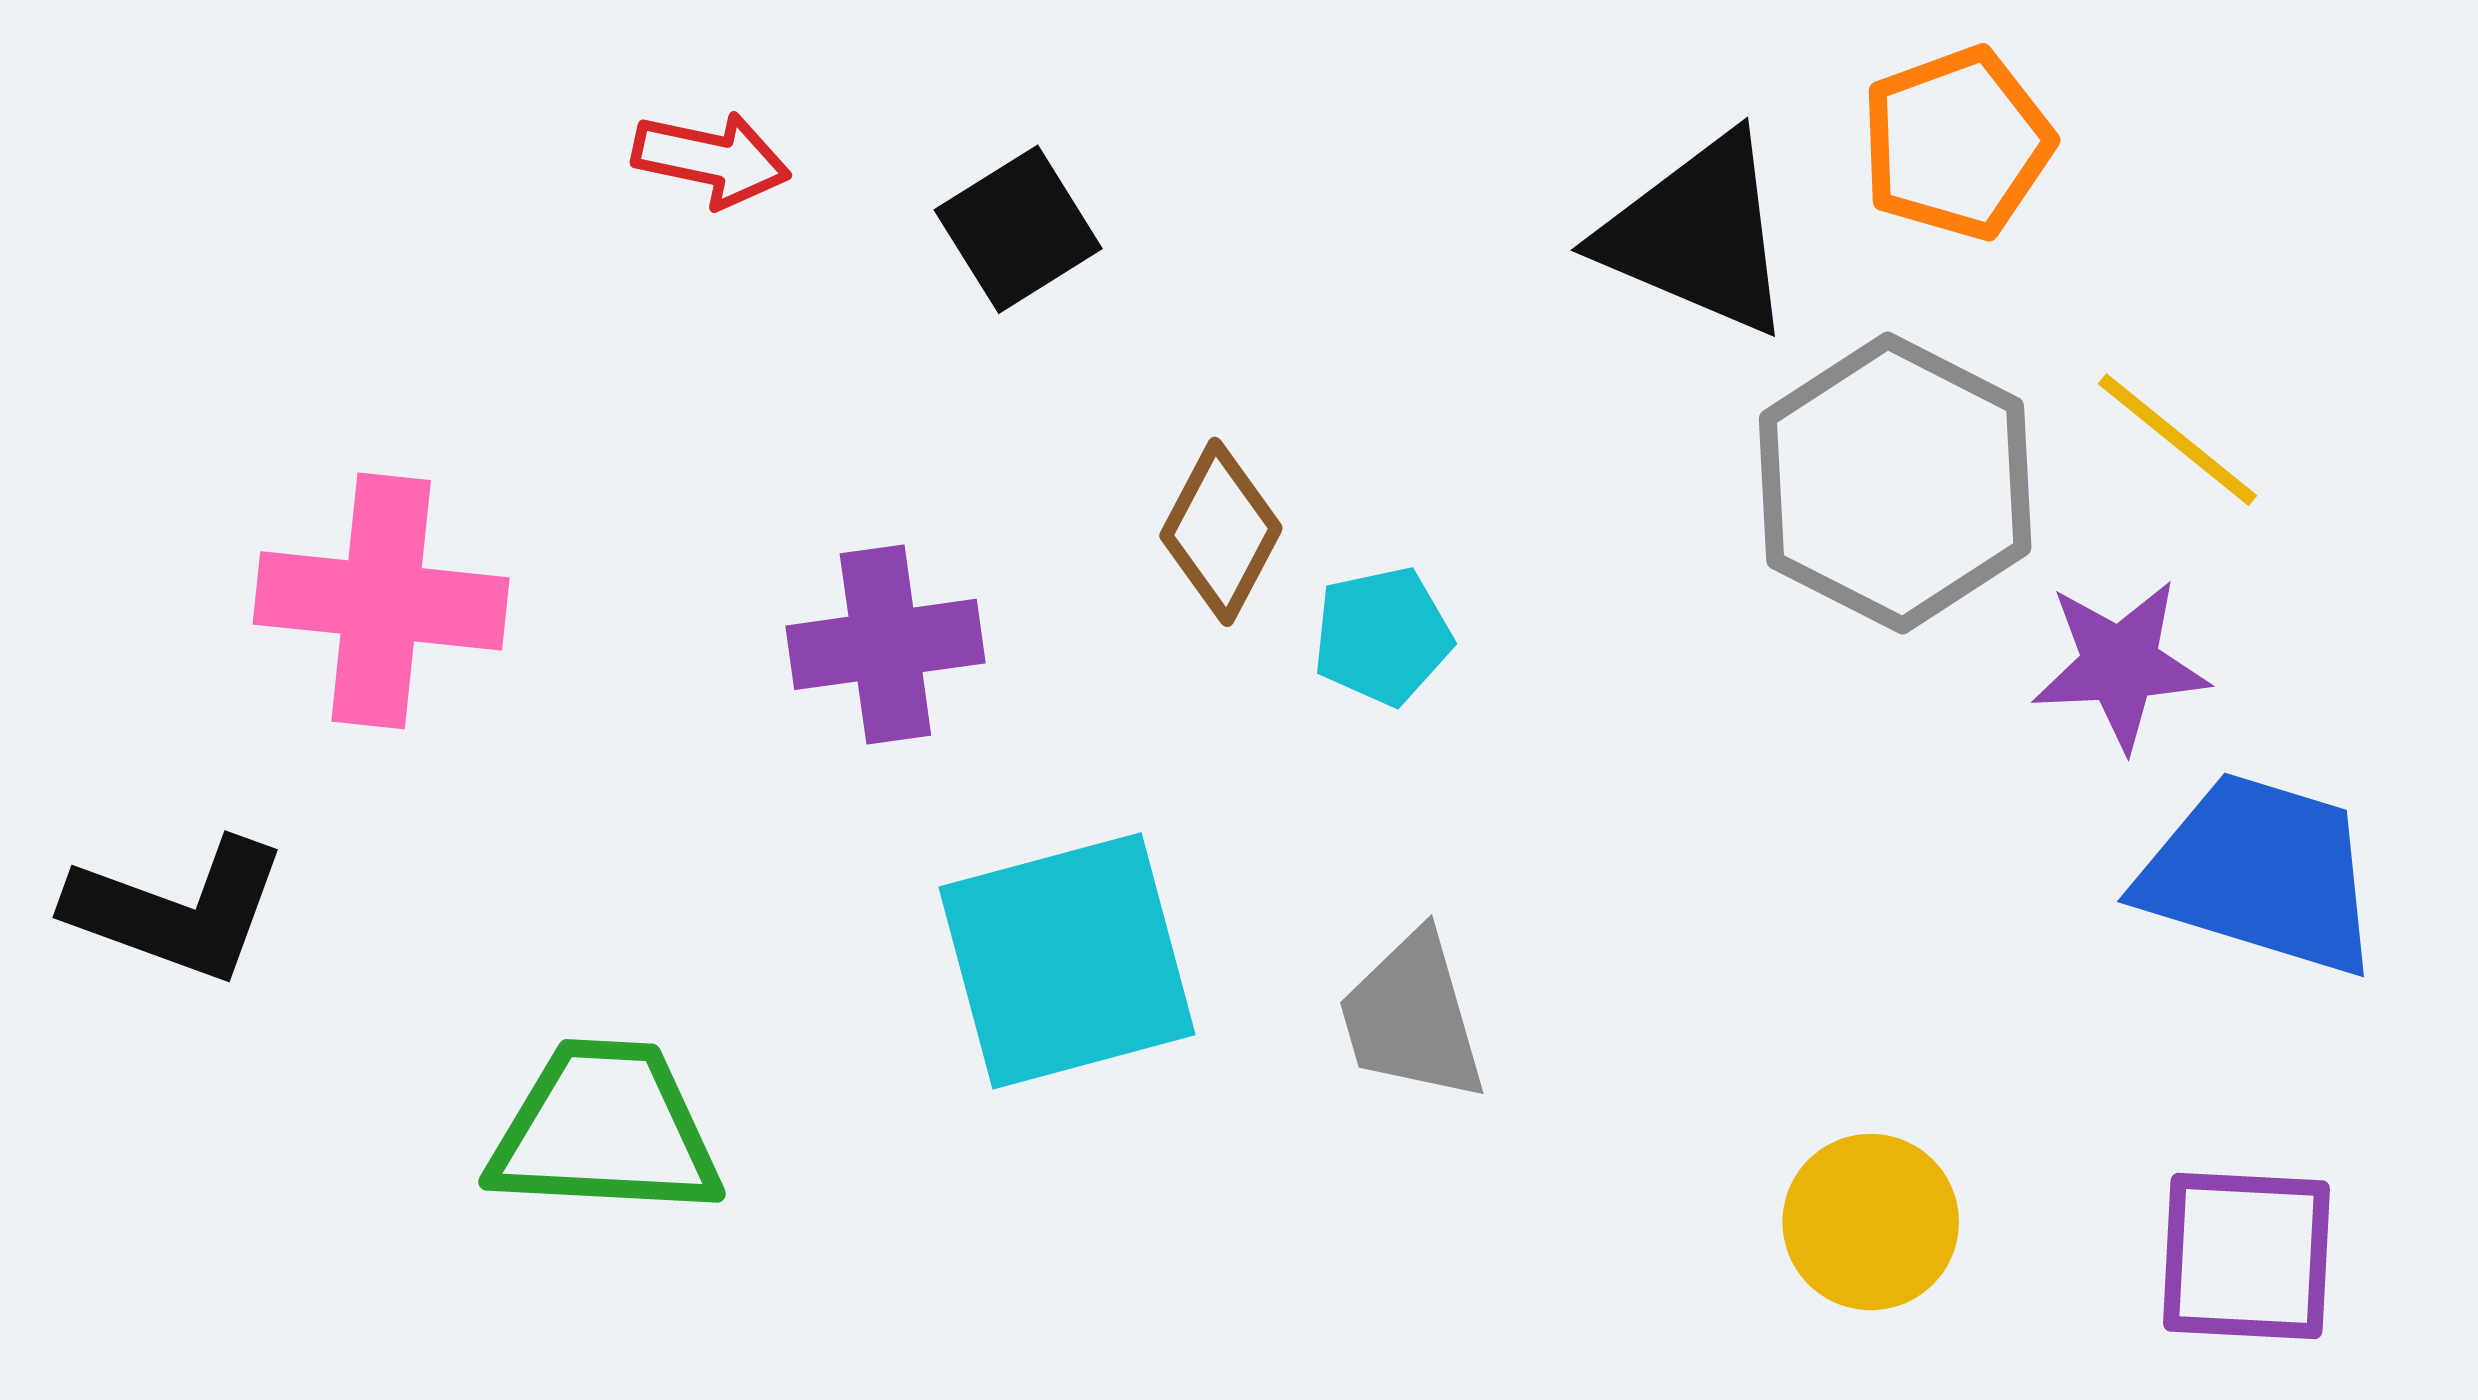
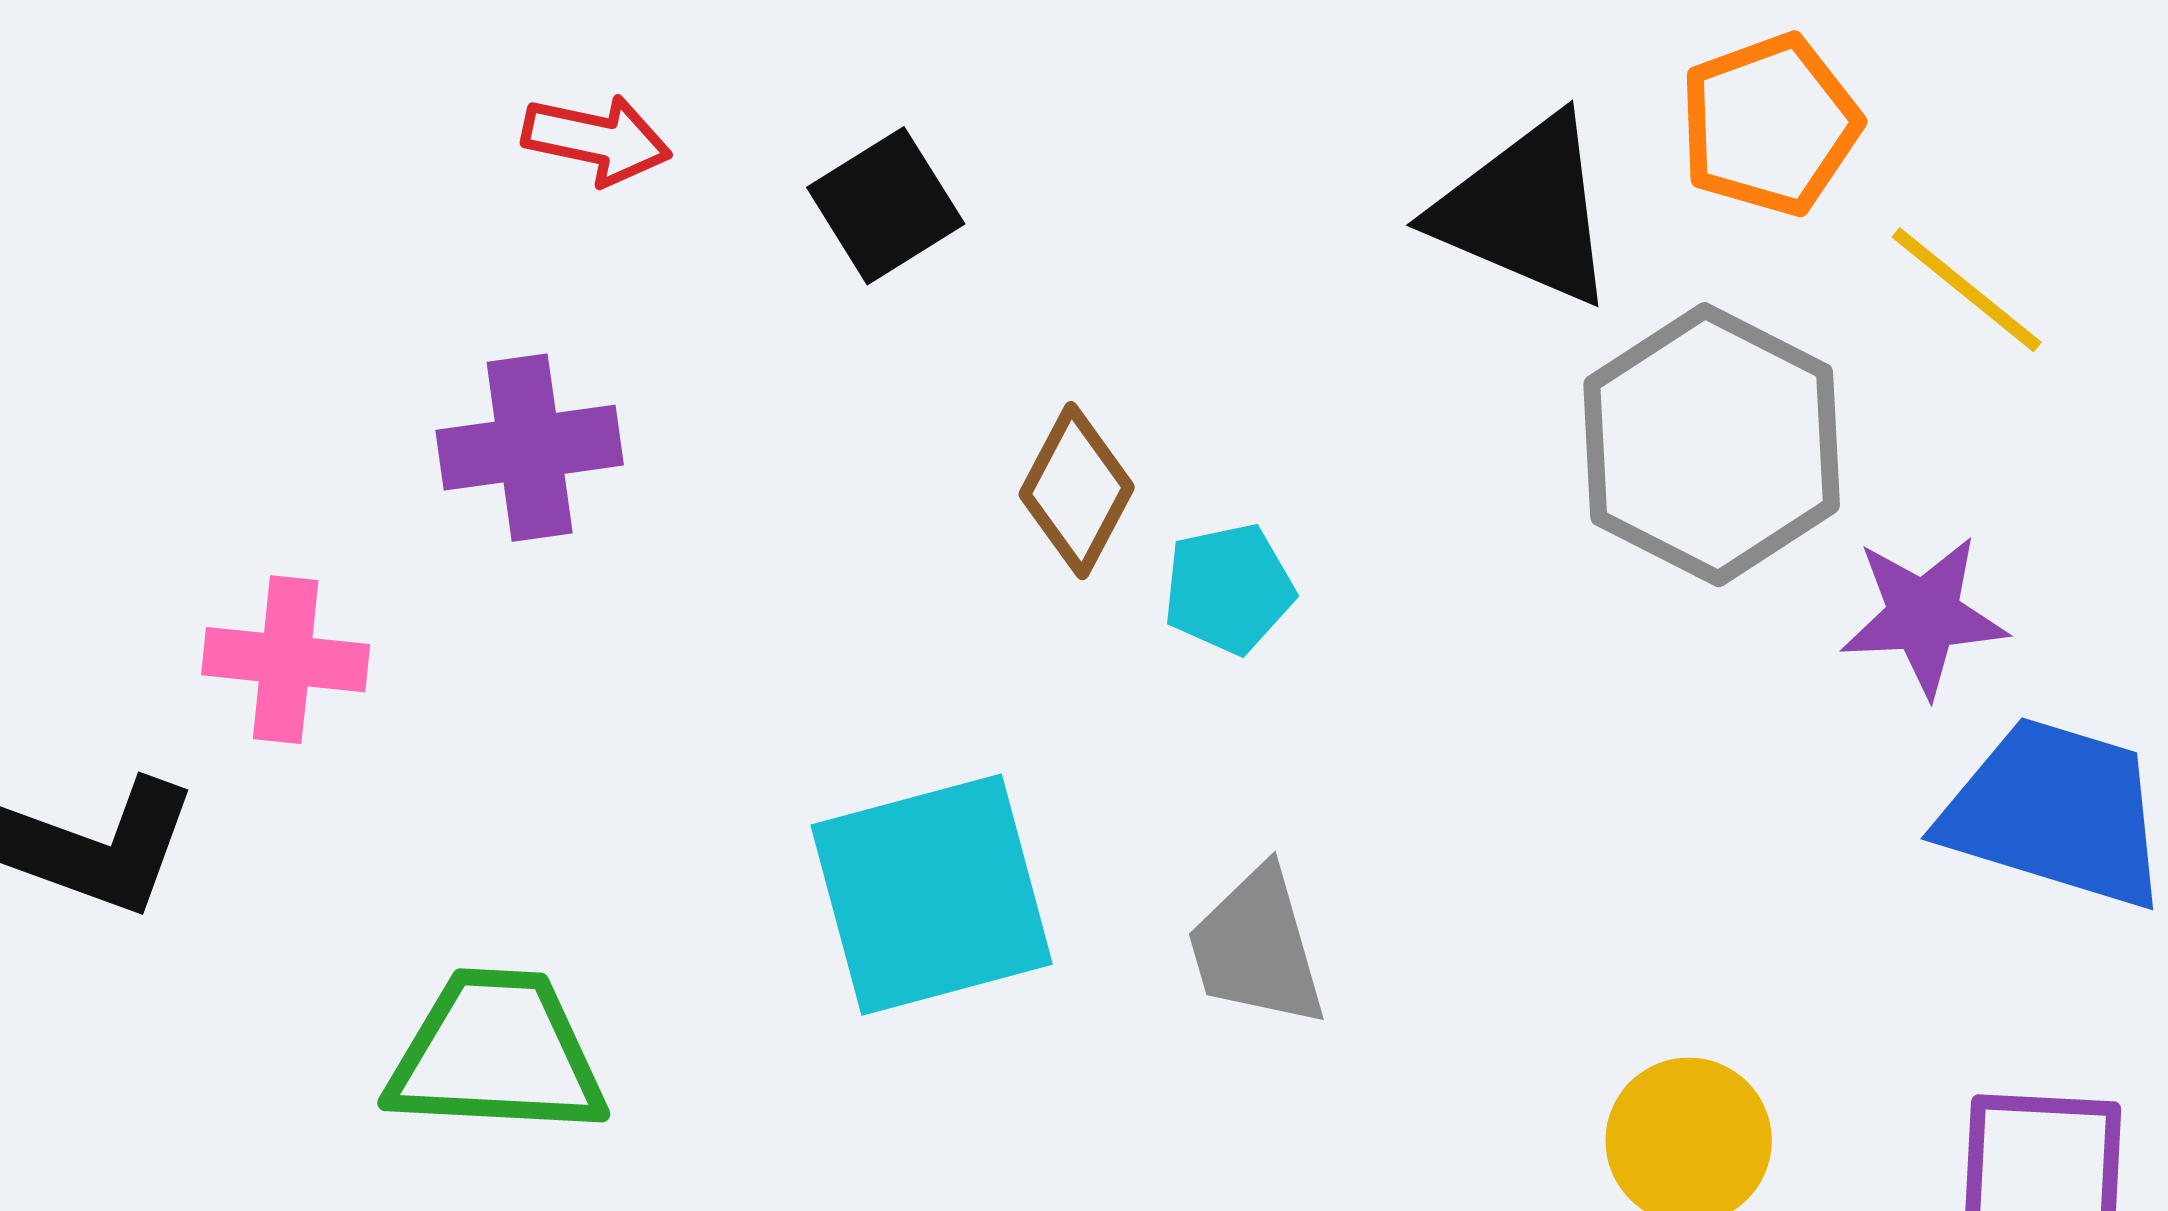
yellow line: (2178, 440) -> (1967, 290), moved
pink cross: (381, 601) -> (286, 660), moved, size x0.7
purple cross: (885, 644) -> (530, 448), moved

